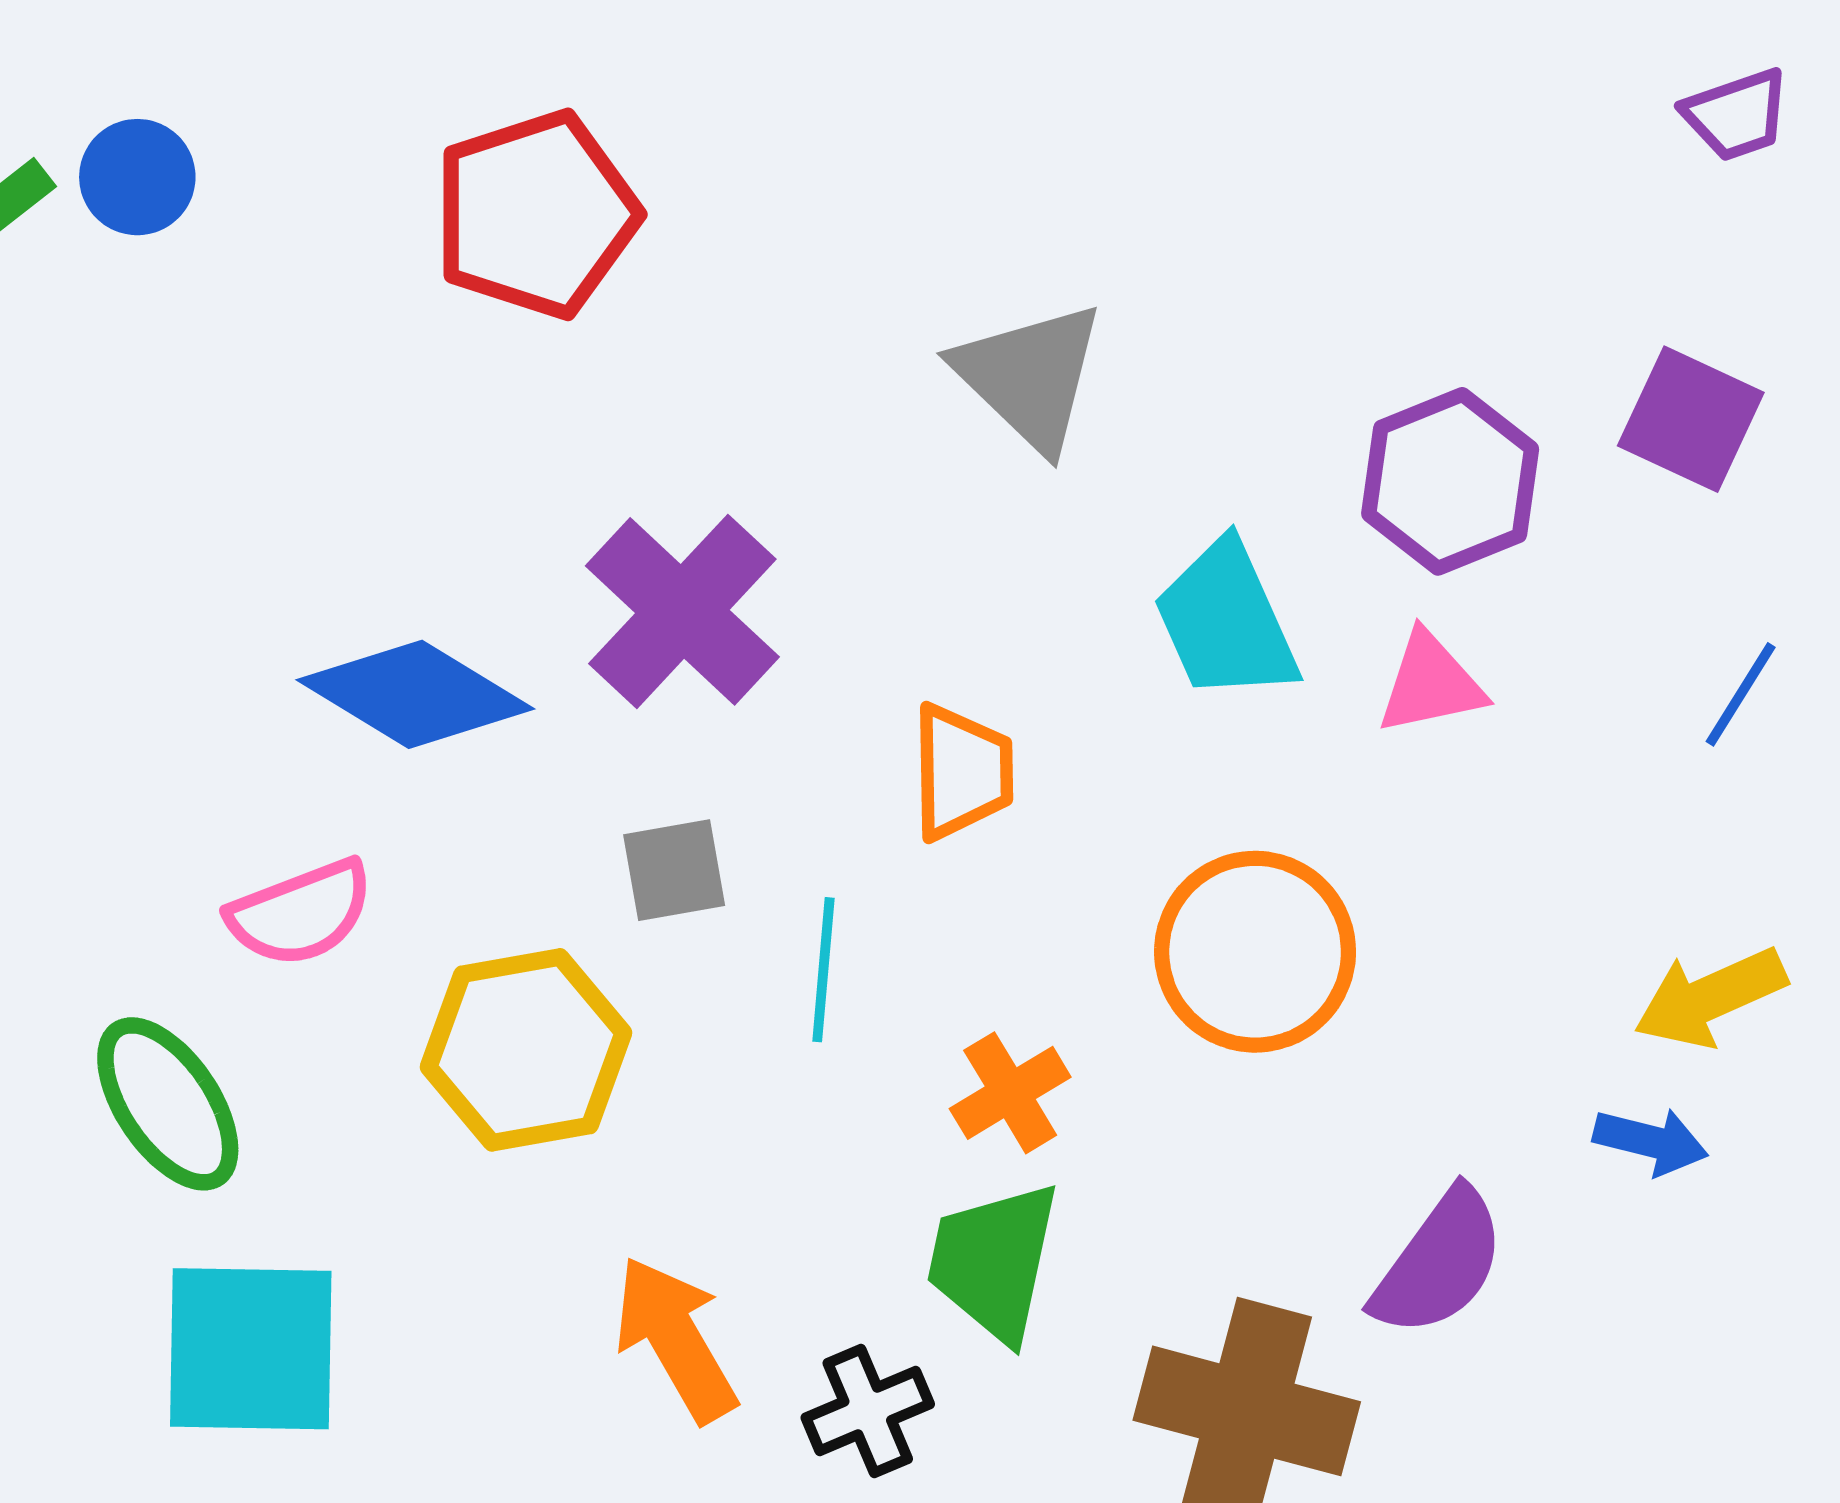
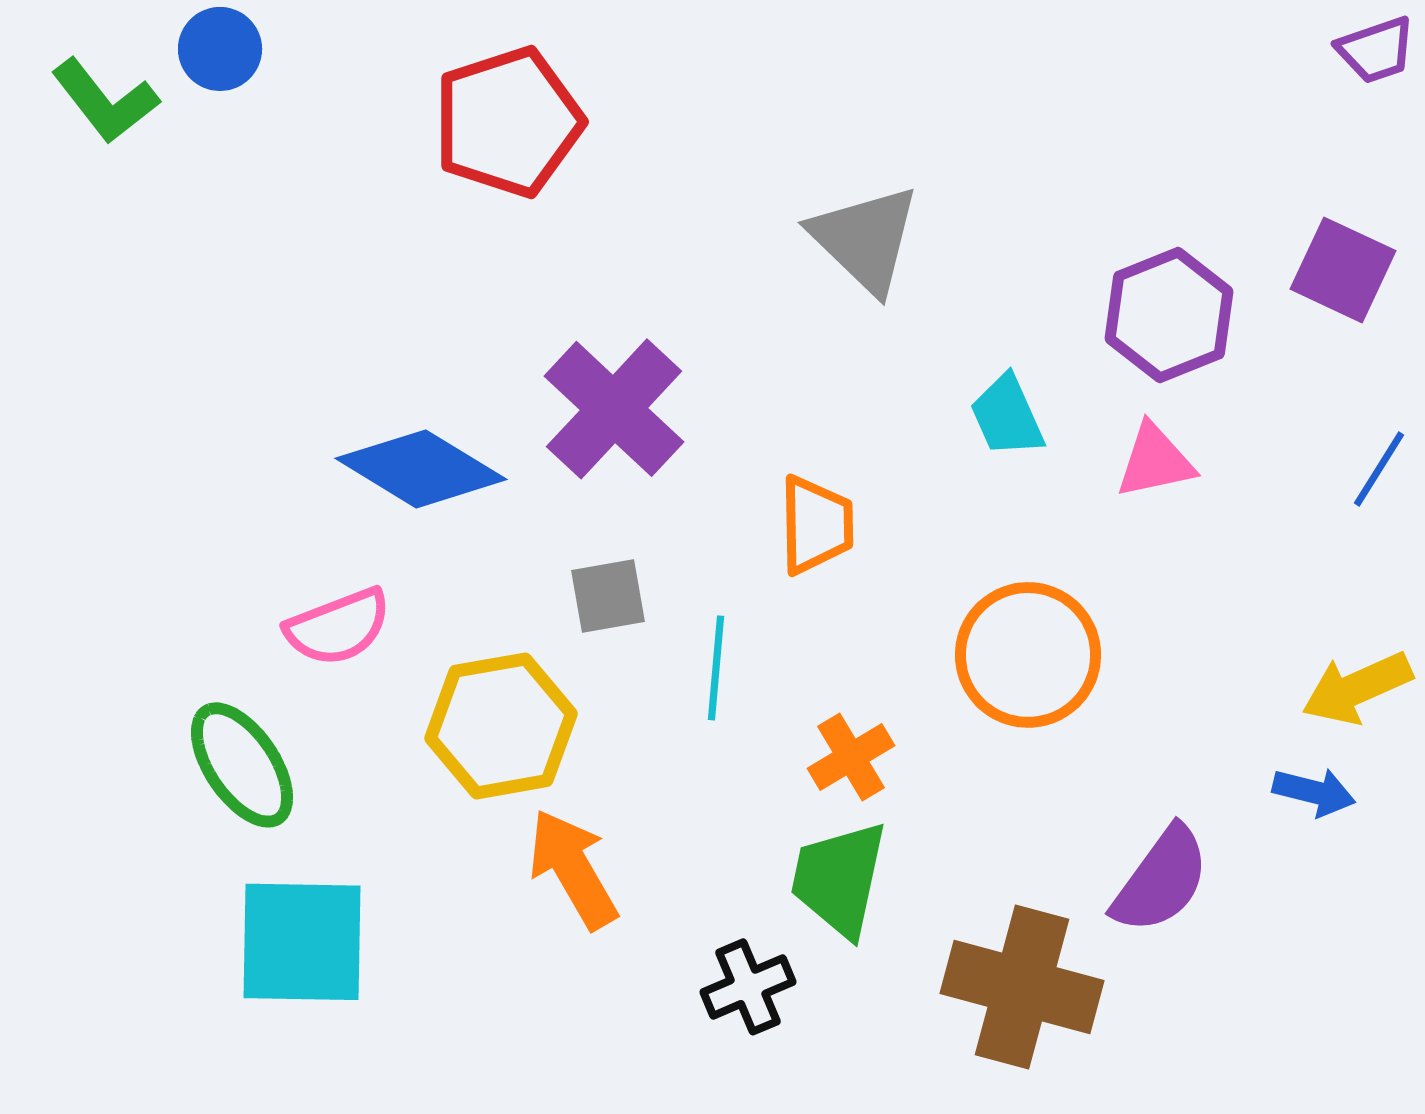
blue circle: (137, 177) -> (220, 49), moved
cyan trapezoid: (1226, 621) -> (1007, 416), size x0.7
orange arrow: (675, 1339) -> (573, 869), moved

